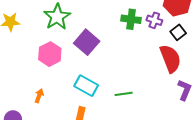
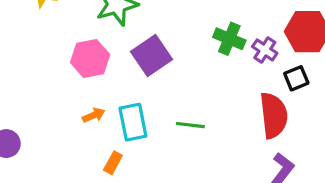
cyan rectangle: (86, 86) -> (133, 122), turned 35
green line: (124, 94) -> (190, 125), moved
orange arrow: (39, 96) -> (94, 115), moved, turned 32

